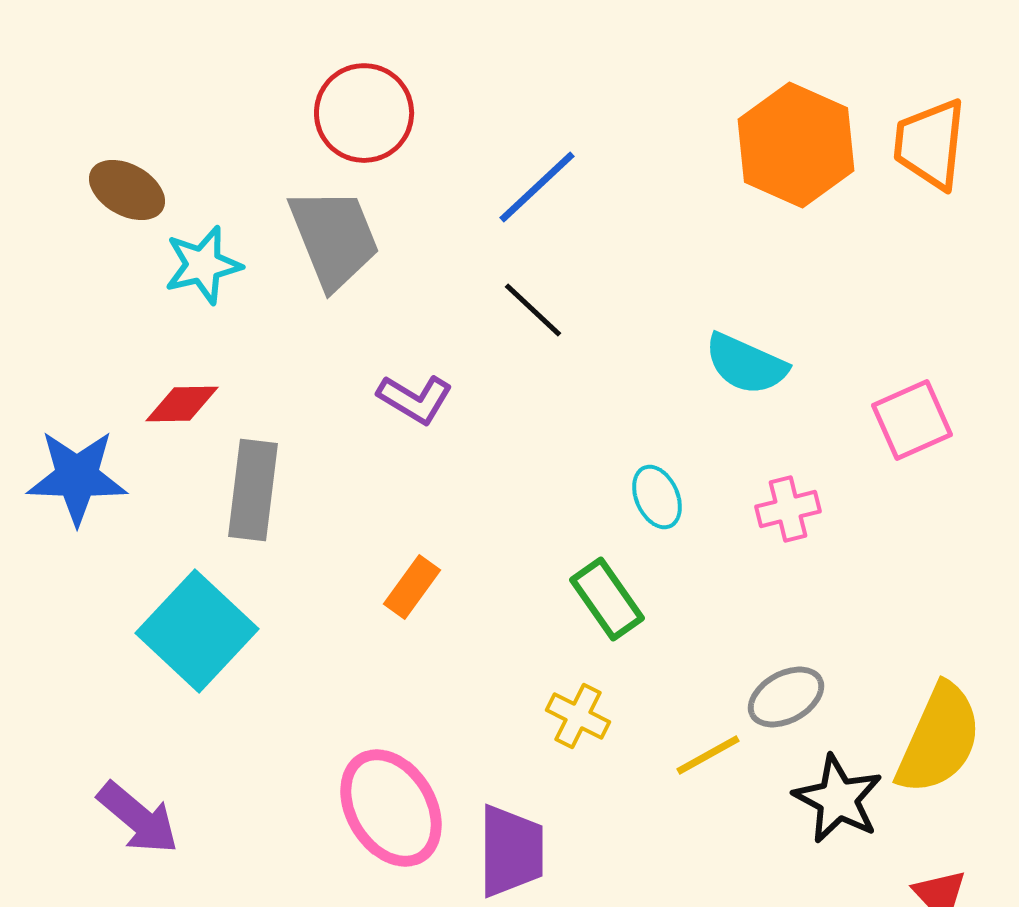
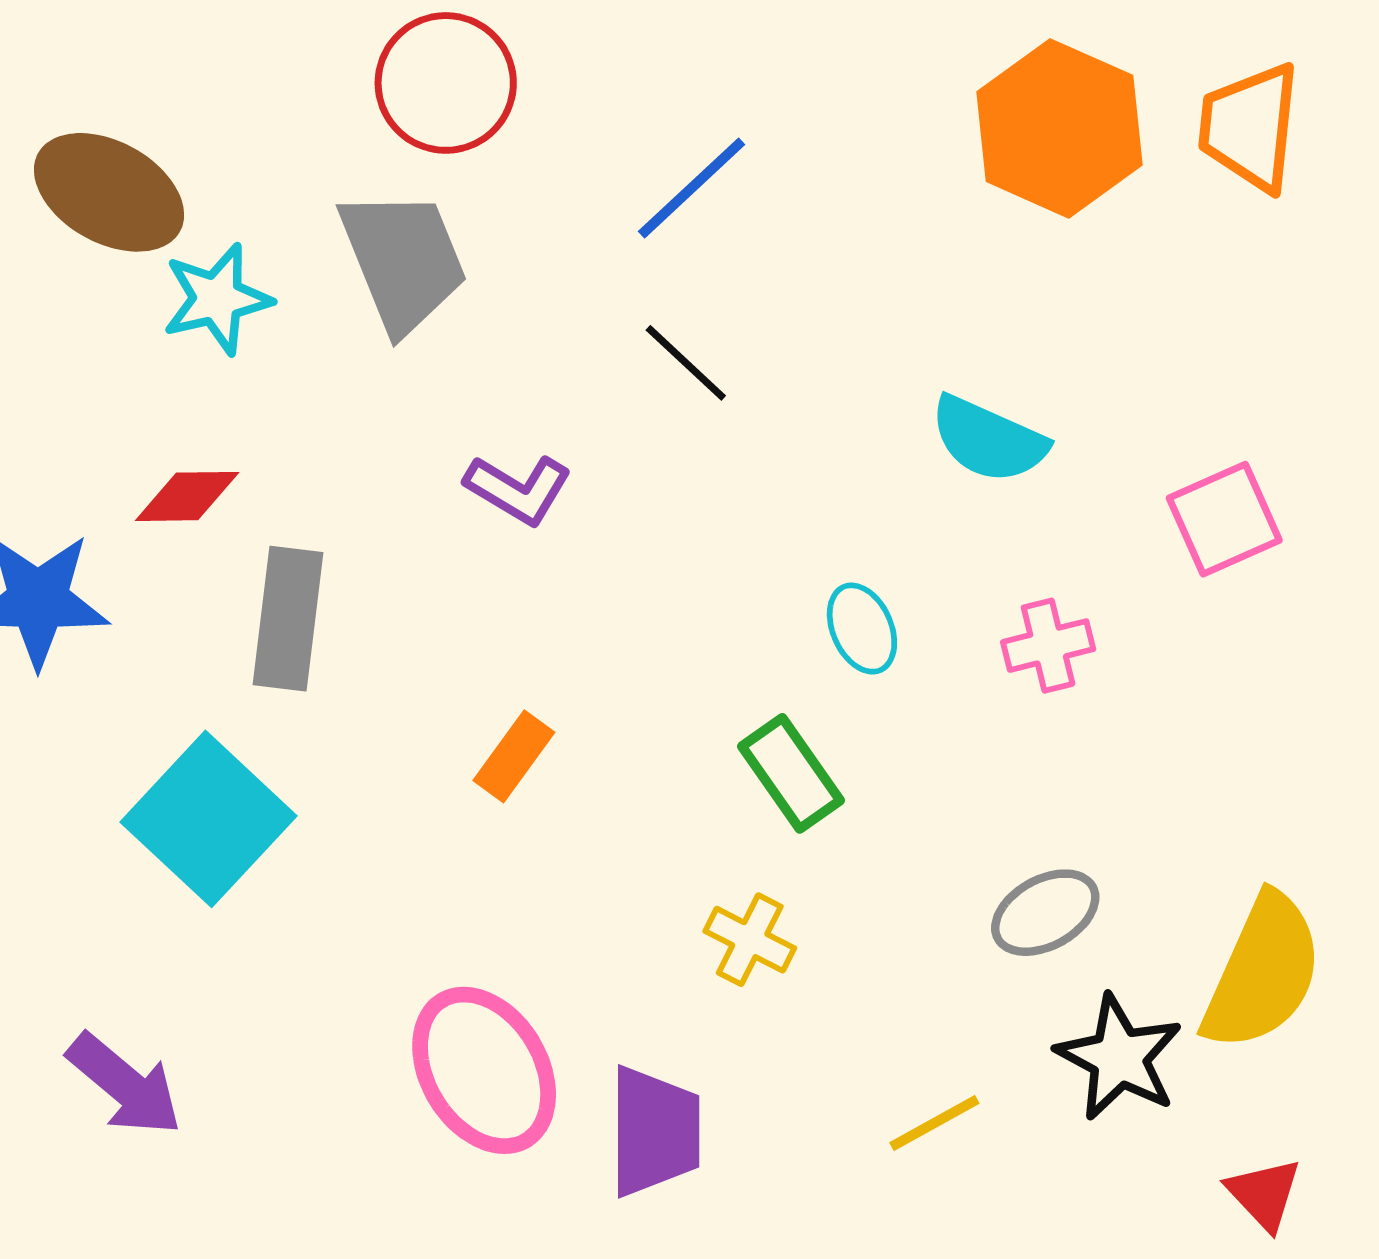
brown ellipse: (127, 190) -> (109, 192), size x1.4
yellow line: (708, 755) -> (934, 1123), moved

